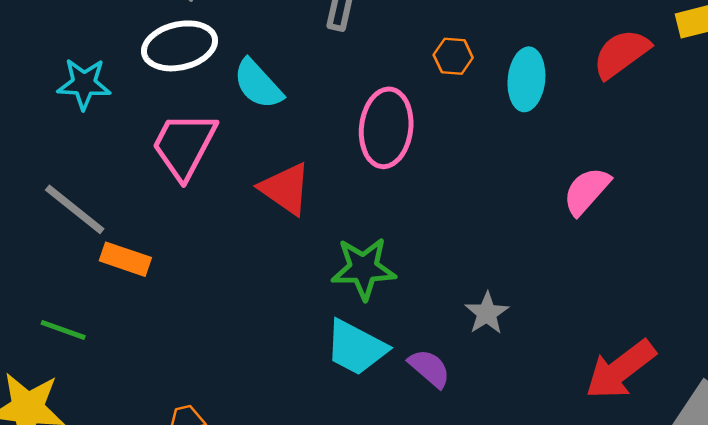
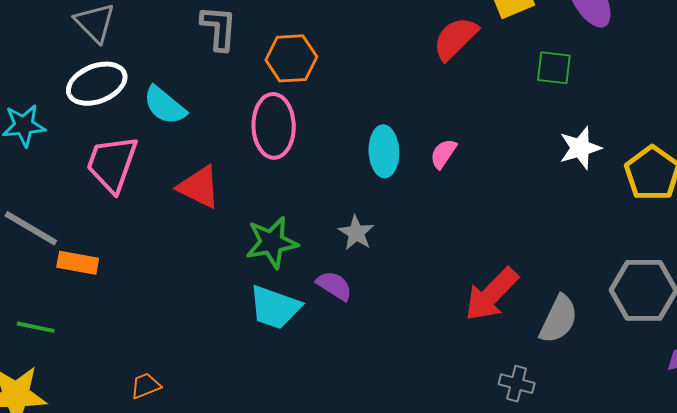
orange hexagon: (453, 56) -> (291, 58), moved, size x1.6
cyan ellipse: (526, 79) -> (384, 151), moved
pink semicircle: (587, 191) -> (443, 154), size x0.7
gray star: (487, 313) -> (356, 233), moved
purple semicircle: (429, 368) -> (334, 286), moved

